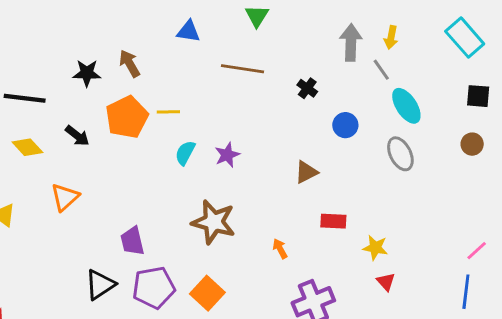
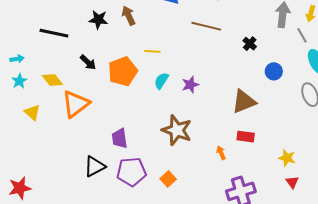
orange pentagon: (127, 117) -> (123, 71), moved
yellow diamond: (27, 147) -> (52, 80), moved
brown triangle: (306, 172) -> (244, 101), size x1.5
orange triangle: (65, 197) -> (76, 104), size x1.4
red rectangle: (333, 221) -> (246, 137), moved
orange square: (207, 293) -> (168, 179), size x0.7

